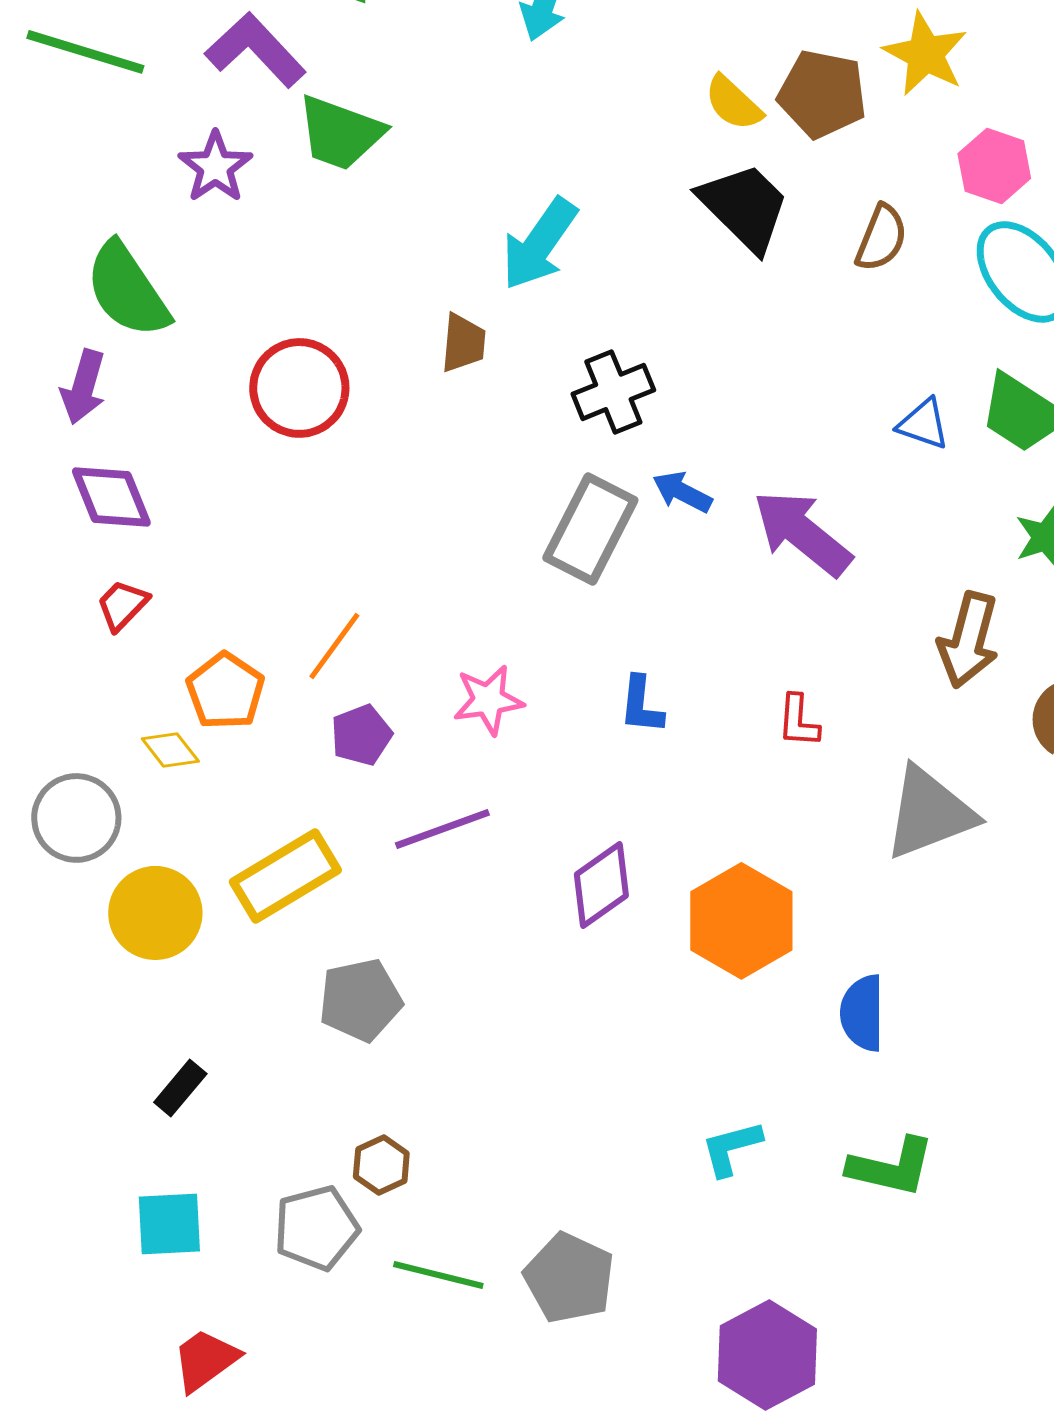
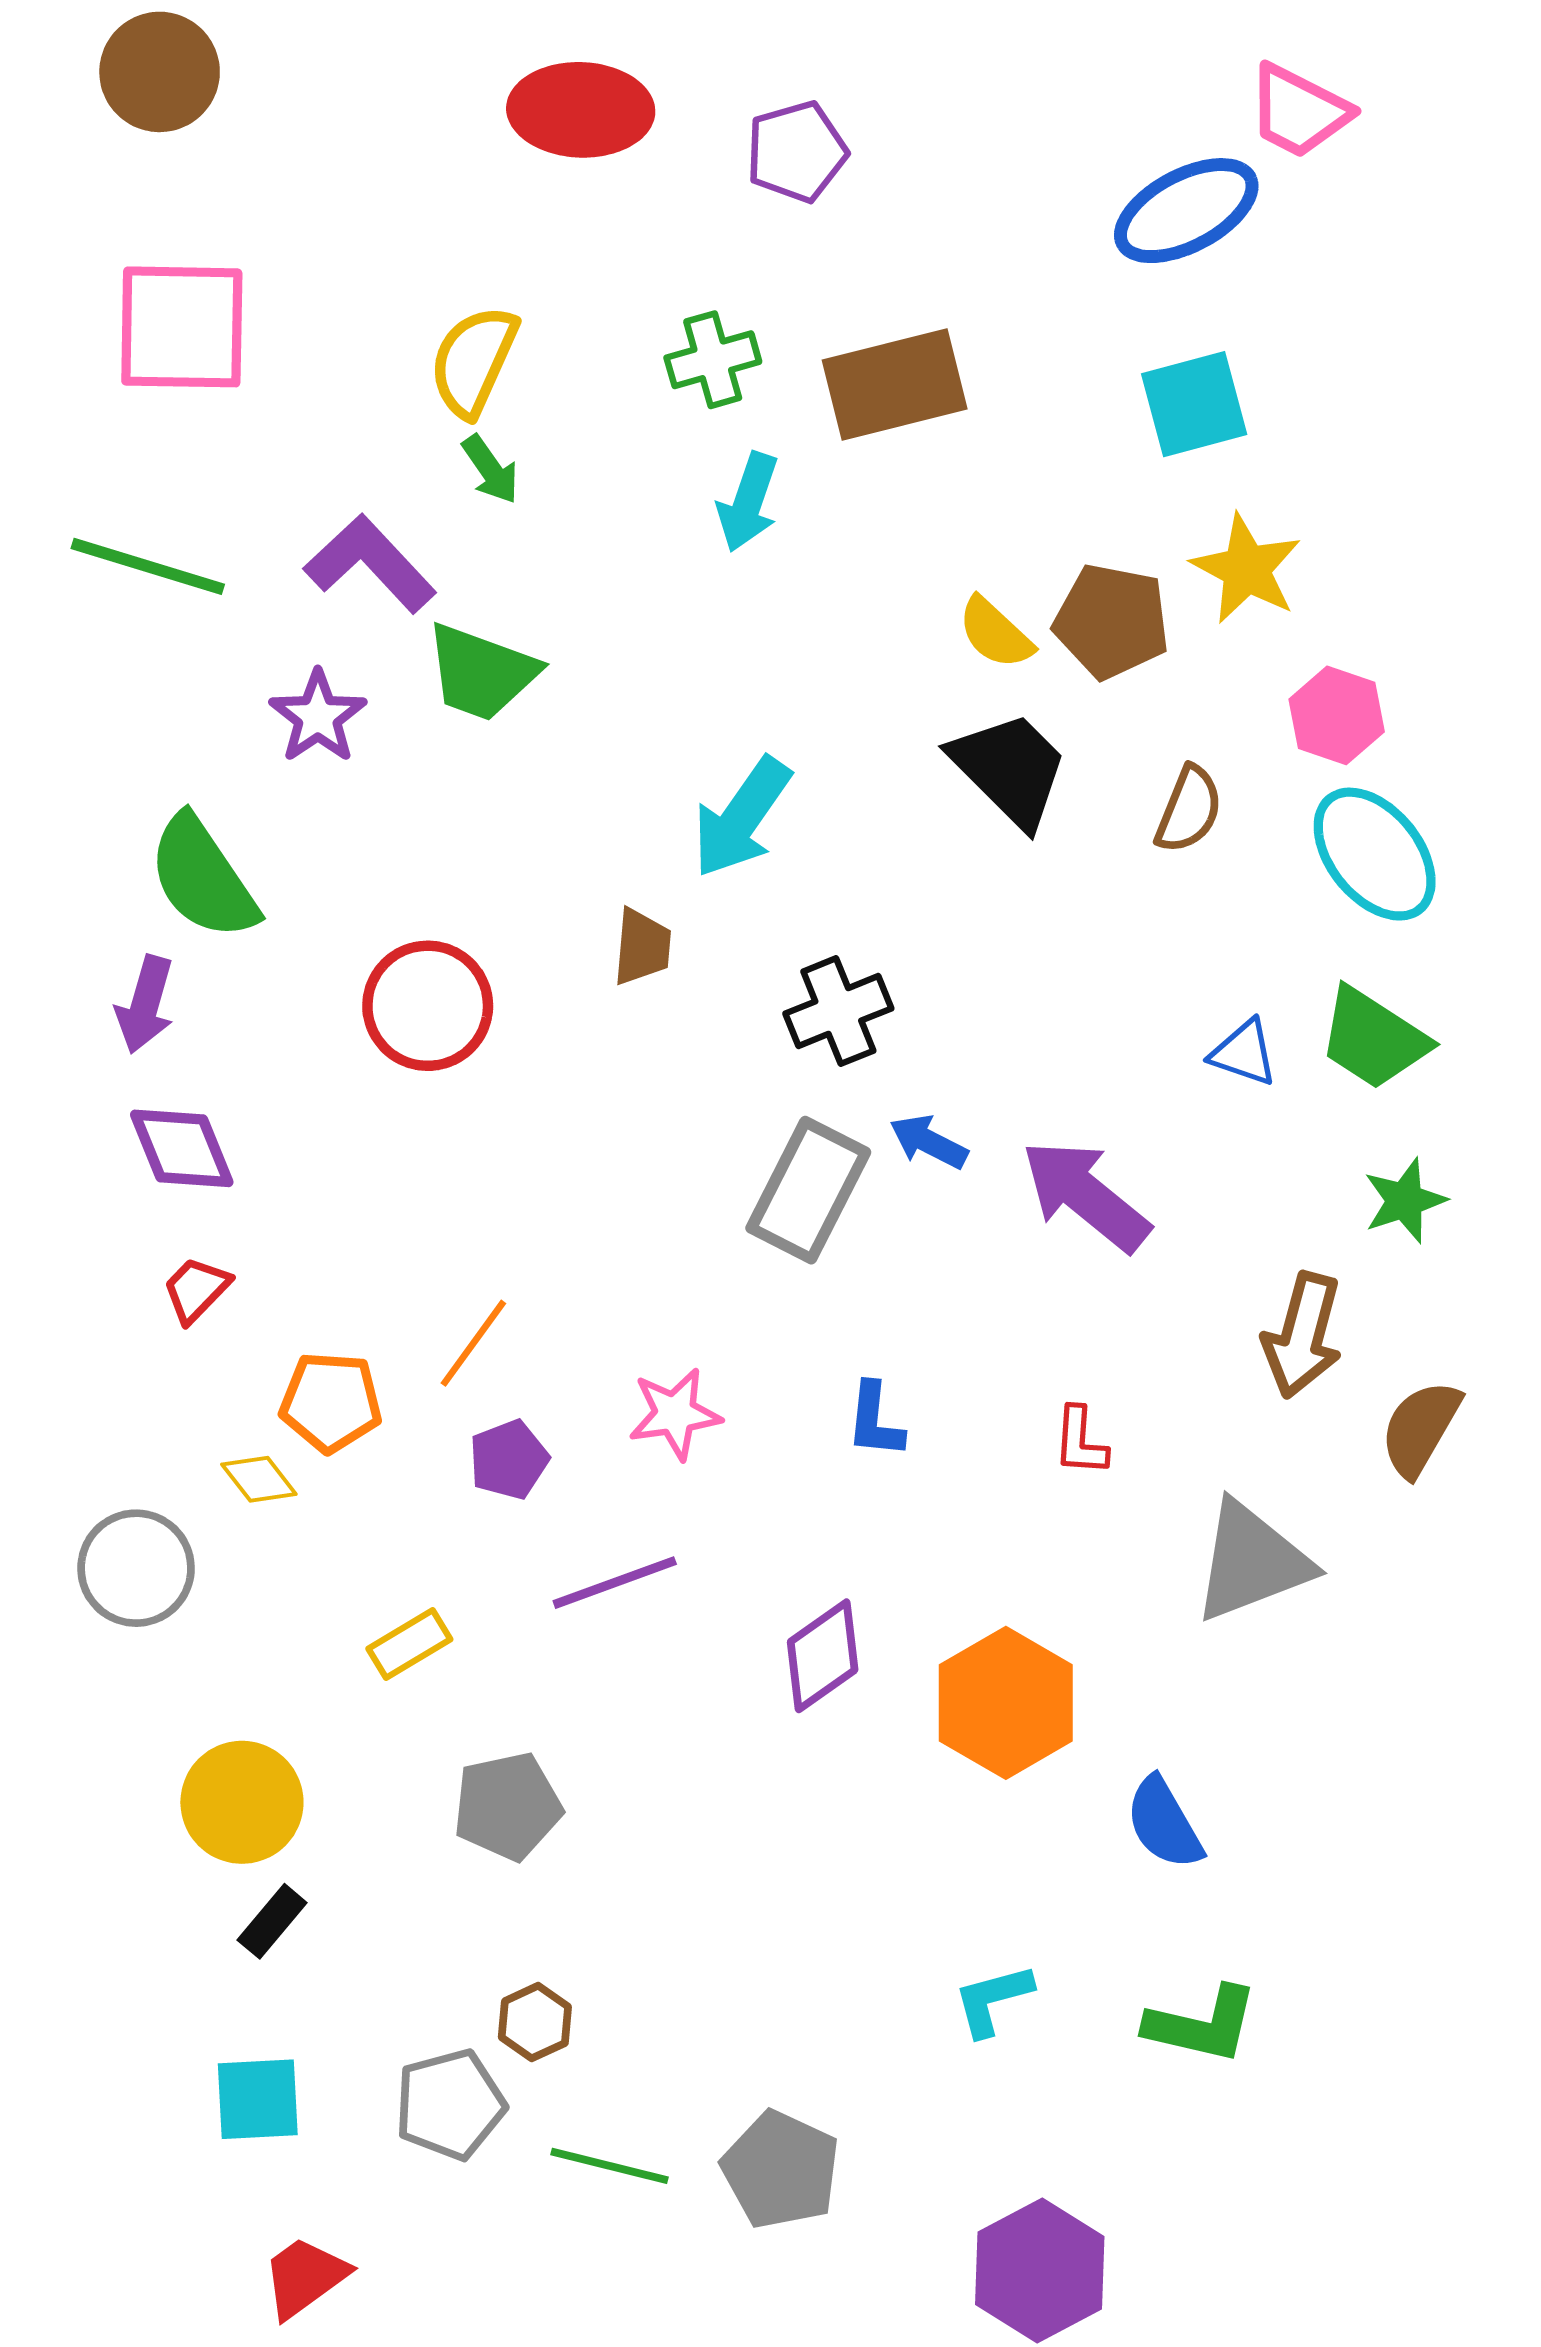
orange pentagon: (225, 691) -> (331, 1402), turned -30
yellow rectangle: (285, 876) -> (409, 1644), size x0.6
yellow circle: (155, 913) -> (242, 1802), moved
blue semicircle: (862, 1013) -> (1164, 1823), turned -30

